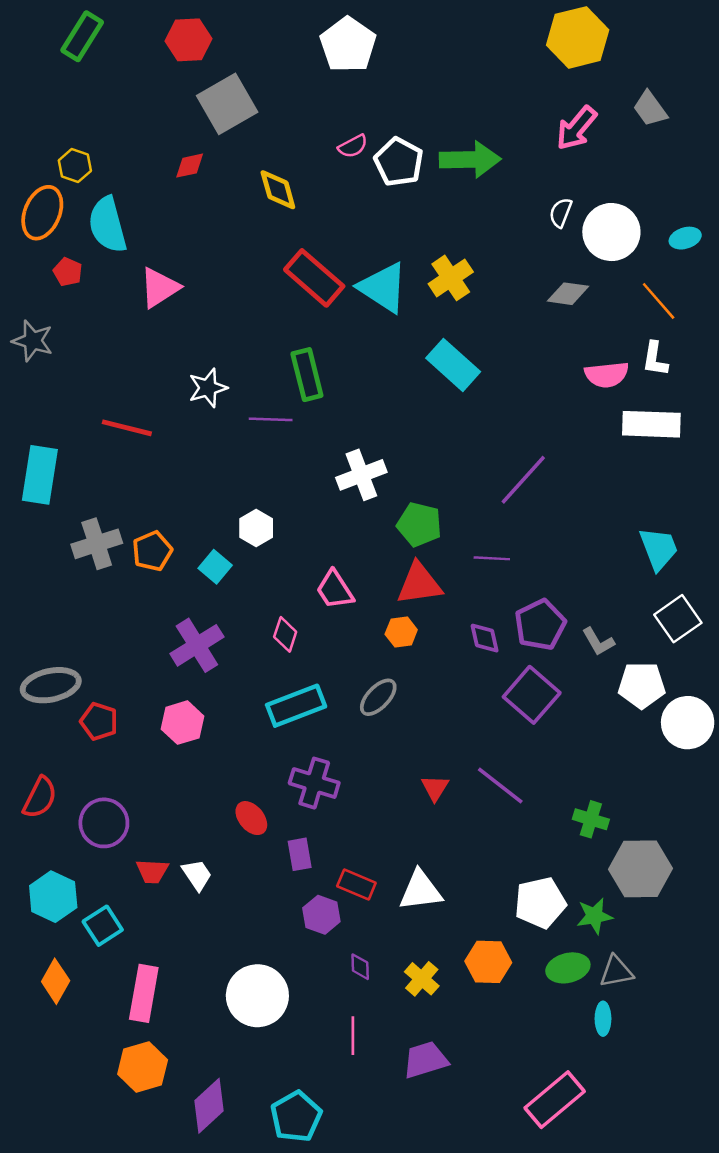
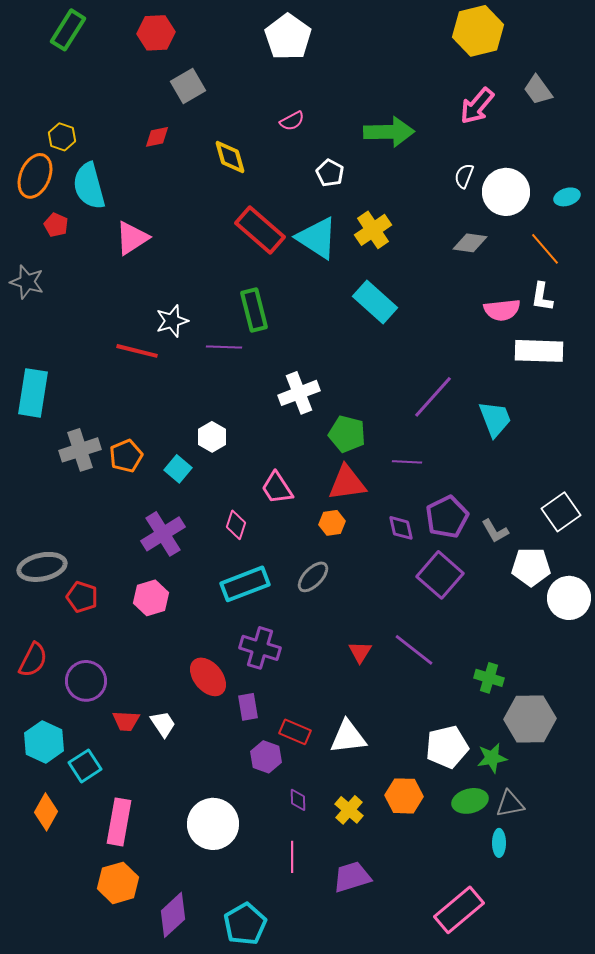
gray square: (227, 104) -> (188, 86), size x0.7
white pentagon: (399, 162) -> (330, 173), moved, size x0.7
red line: (127, 428) -> (137, 351), moved
cyan trapezoid: (659, 549) -> (495, 419), moved
red ellipse: (251, 818) -> (208, 677), size x1.4

